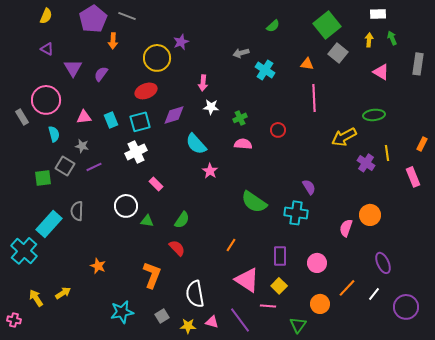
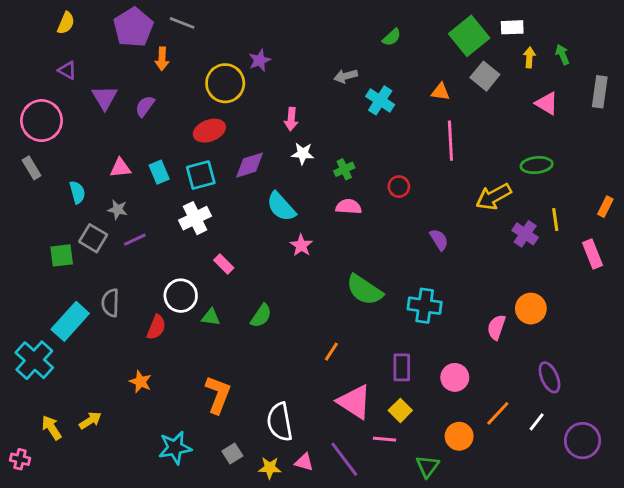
white rectangle: (378, 14) -> (512, 27), moved
pink circle: (46, 100) -> (42, 121), moved
purple semicircle: (309, 187) -> (439, 240), moved
red semicircle: (177, 248) -> (156, 327), moved, turned 66

